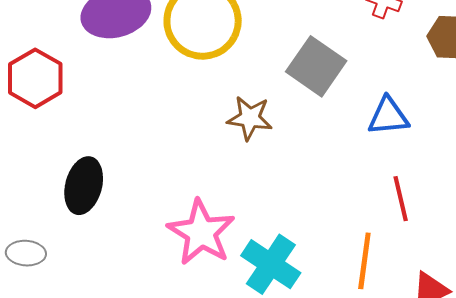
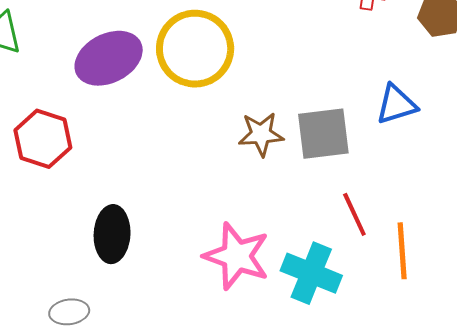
gray square: (316, 66) -> (323, 134), moved, turned -30
red line: (401, 199) -> (354, 214), moved

